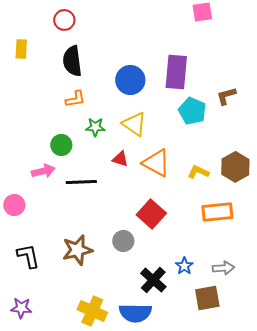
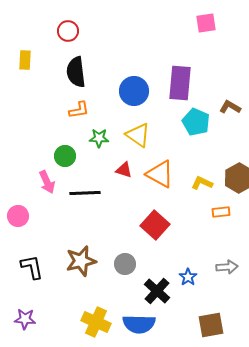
brown L-shape: (226, 96) -> (230, 107), turned 45
pink arrow: (43, 171) -> (47, 182), turned 80
orange rectangle: (217, 212) -> (221, 212), moved, size x0.6
gray circle: (123, 241) -> (125, 264), moved
gray arrow: (223, 268) -> (227, 267), moved
brown square: (207, 298) -> (211, 325), moved

